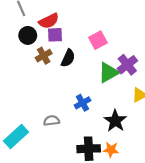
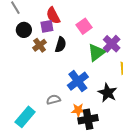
red semicircle: (49, 21) -> (53, 16), moved, turned 96
blue cross: (83, 103) -> (78, 81), size x1.5
orange star: (111, 150) -> (78, 110), moved

